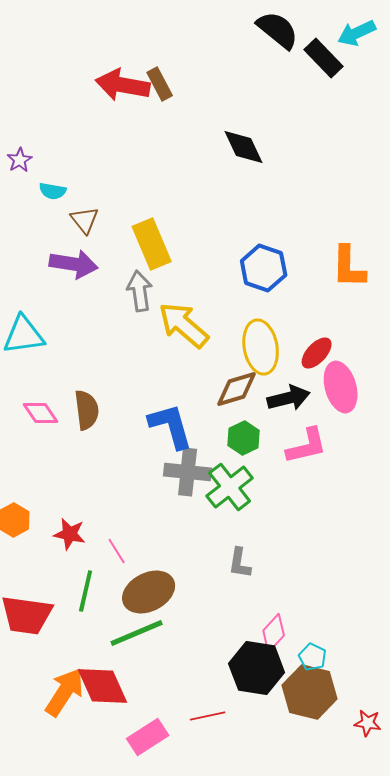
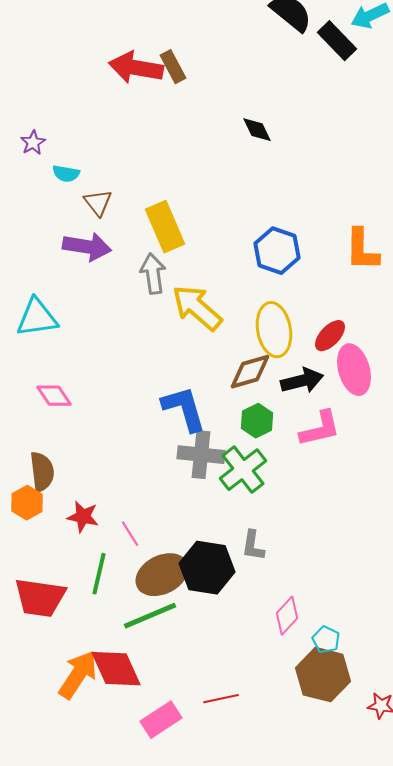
black diamond: (244, 147) -> (257, 130), size x0.7
brown semicircle: (87, 410) -> (42, 472), moved
black hexagon: (257, 668) -> (207, 568), moved

